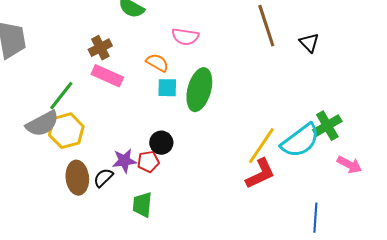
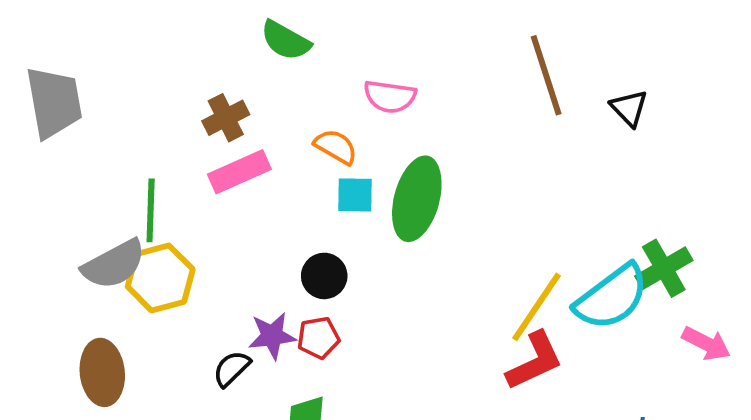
pink rectangle: (107, 76) -> (239, 172), turned -48
green line: (61, 96) -> (151, 210), turned -36
black circle: (161, 143) -> (324, 276), moved
brown ellipse: (77, 178) -> (102, 372), moved

